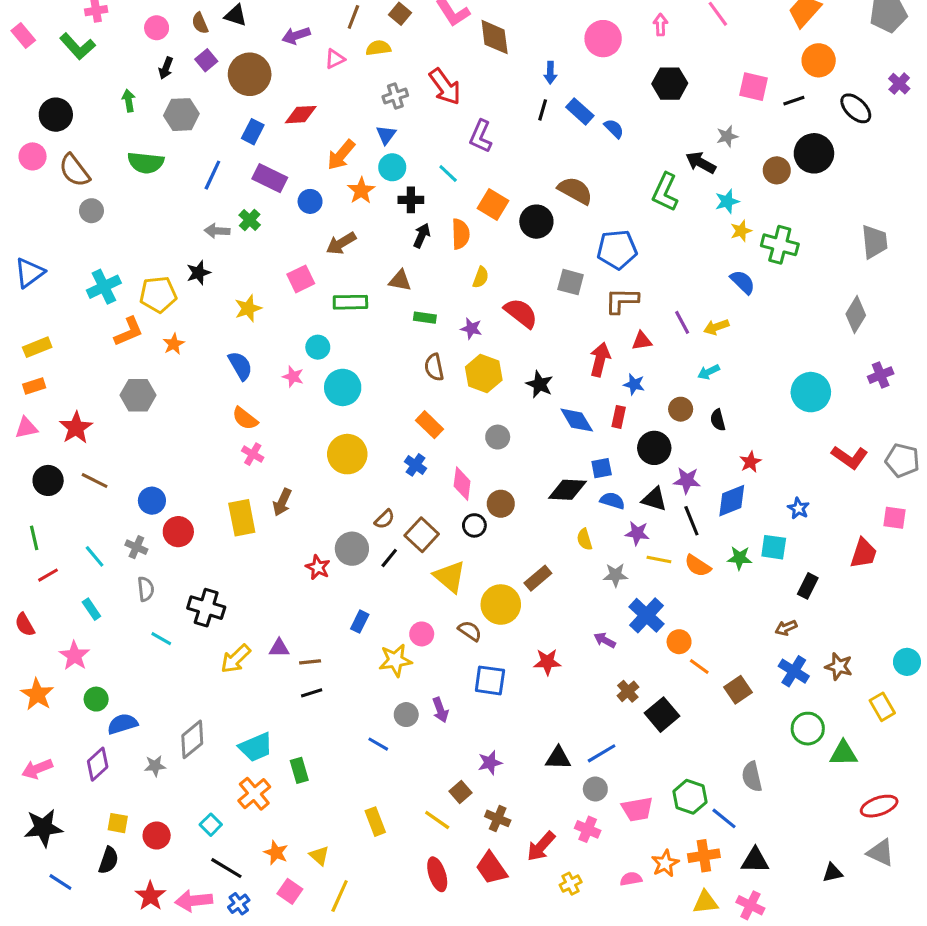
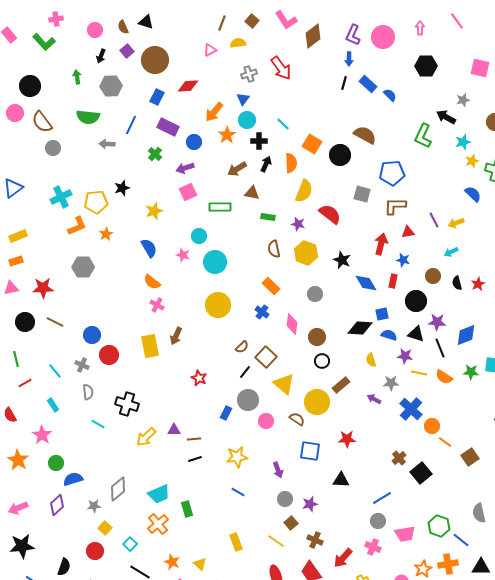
purple arrow: (296, 36) -> (185, 168), moved
brown diamond: (495, 37) -> (313, 36), turned 60
purple L-shape: (481, 136) -> (353, 35), moved
gray arrow: (217, 231) -> (107, 144), moved
brown arrow: (341, 243) -> (237, 169), moved
yellow semicircle: (481, 277) -> (304, 191), size x1.6
red star: (76, 428) -> (43, 288), turned 30
red star: (750, 462) -> (478, 284), moved
black circle: (474, 525) -> (322, 361), moved
gray circle: (352, 549) -> (248, 400), moved
purple arrow: (605, 640) -> (374, 399), moved
yellow star: (395, 660) -> (237, 457), moved
gray circle: (406, 715) -> (285, 499), moved
black triangle: (558, 758) -> (341, 480), moved
yellow square: (118, 823) -> (105, 528), moved, turned 32

